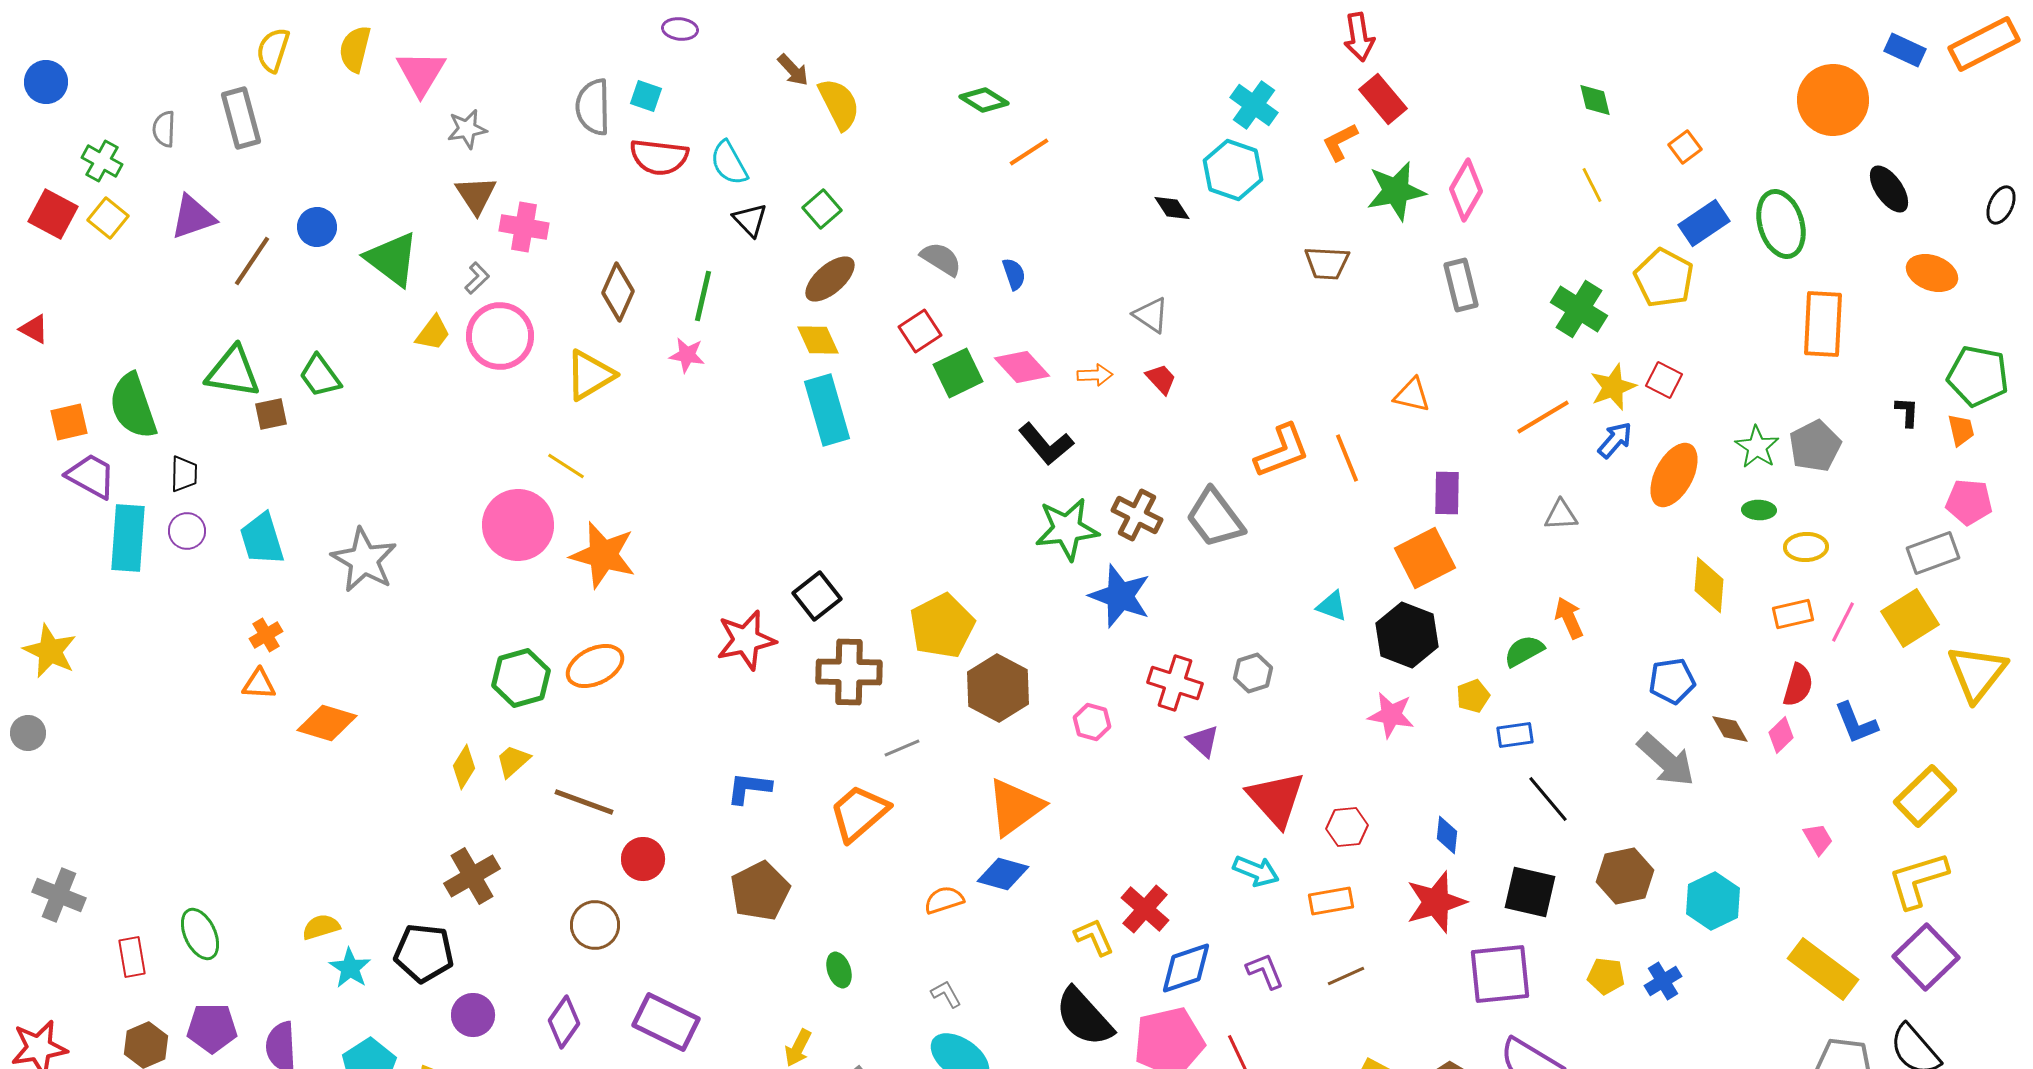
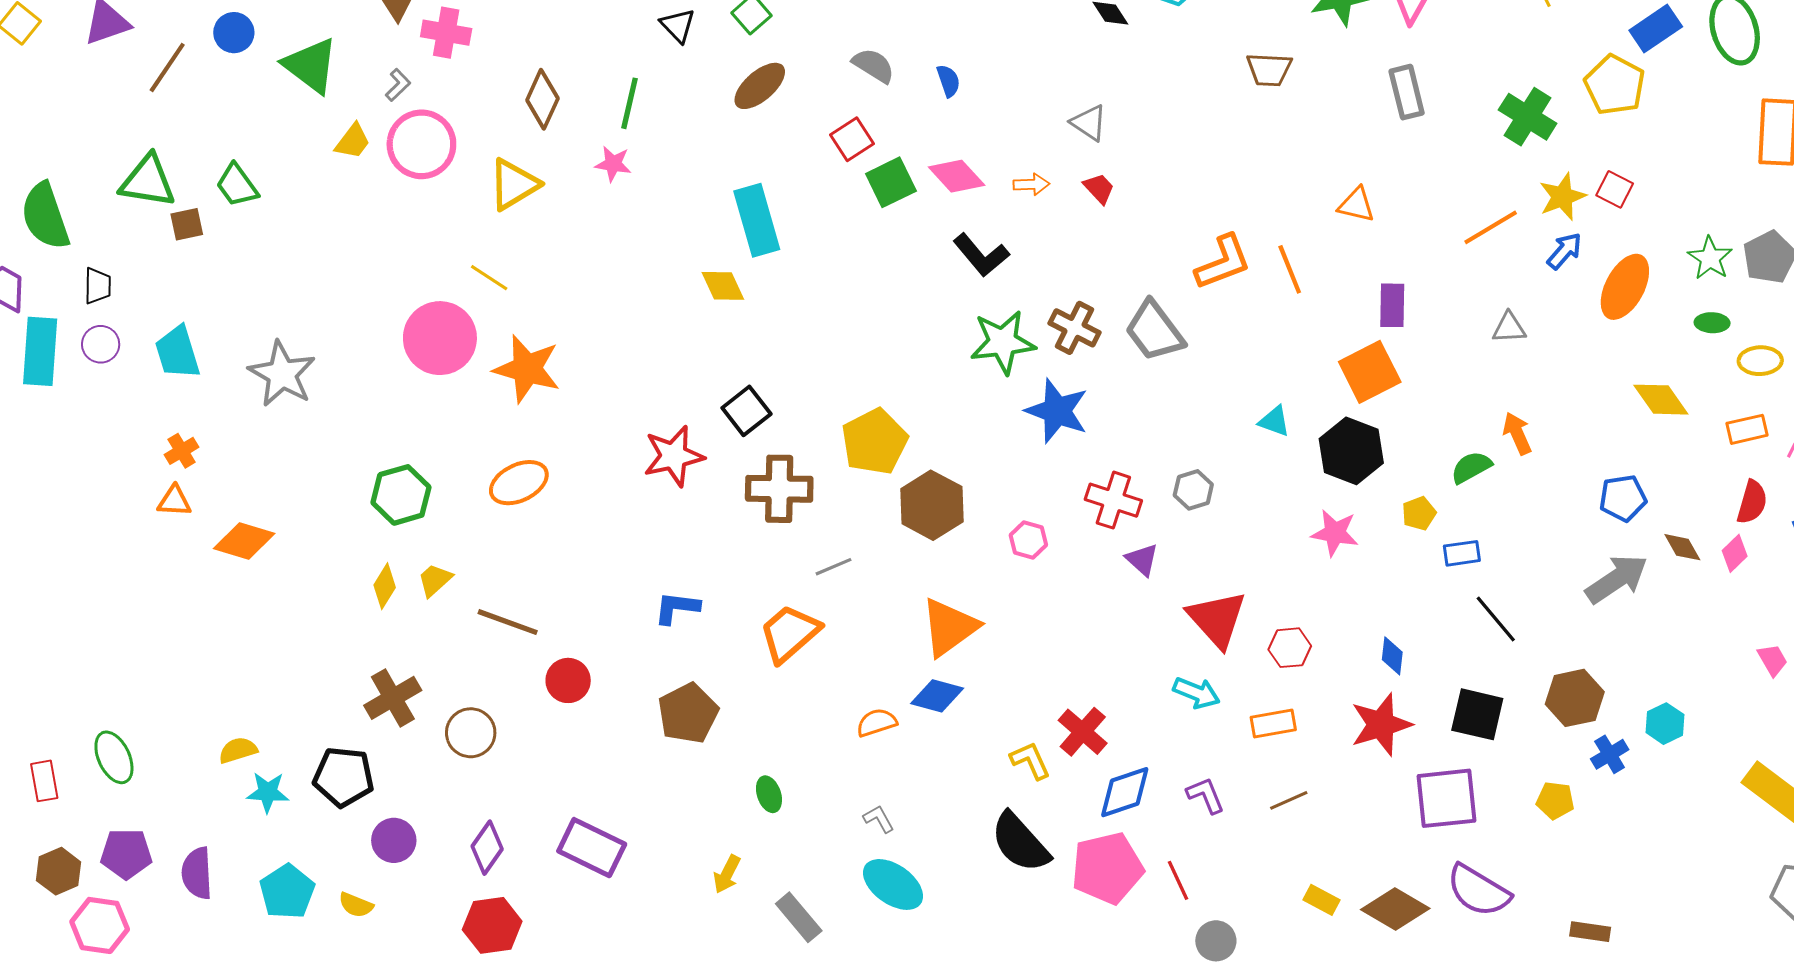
yellow diamond: (818, 340) -> (723, 286), moved
yellow diamond: (1709, 585) -> (1661, 400), turned -40
green hexagon: (521, 678) -> (401, 495), moved
gray arrow: (1666, 760) -> (1617, 579), turned -76
cyan hexagon: (1713, 901) -> (1665, 724), size x0.7
brown circle: (595, 925) -> (471, 733), moved
cyan star: (350, 968) -> (268, 792), turned -30
blue cross: (1663, 981) -> (1610, 754), moved

